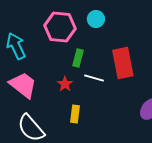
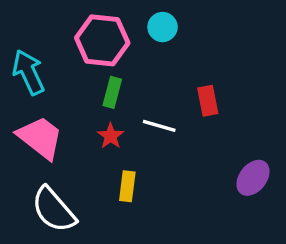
green rectangle: (78, 58) -> (112, 92), moved
red rectangle: (123, 63) -> (208, 101), size x0.6

